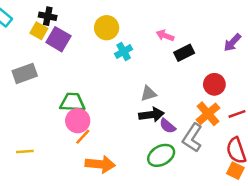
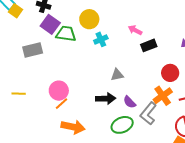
yellow square: (39, 31) -> (15, 11), moved
gray rectangle: (25, 73) -> (33, 50), moved
green trapezoid: (72, 102) -> (66, 34), moved
black arrow: (151, 115) -> (106, 99), moved
yellow line: (25, 151) -> (19, 94), moved

